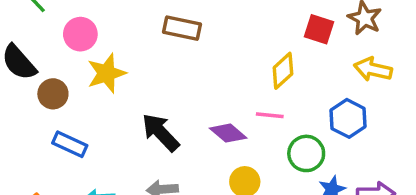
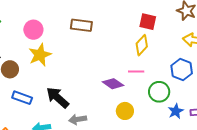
red square: (319, 29) -> (148, 22), moved
pink circle: (80, 34) -> (33, 30), moved
black arrow: (160, 132) -> (58, 97), moved

